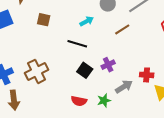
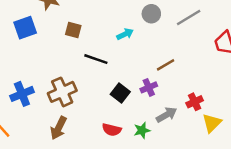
brown line: (122, 29) -> (166, 65), moved
black line: (77, 44) -> (96, 59), moved
red cross: (147, 75) -> (195, 102), turned -32
brown arrow: (14, 100) -> (59, 128), moved, turned 30

